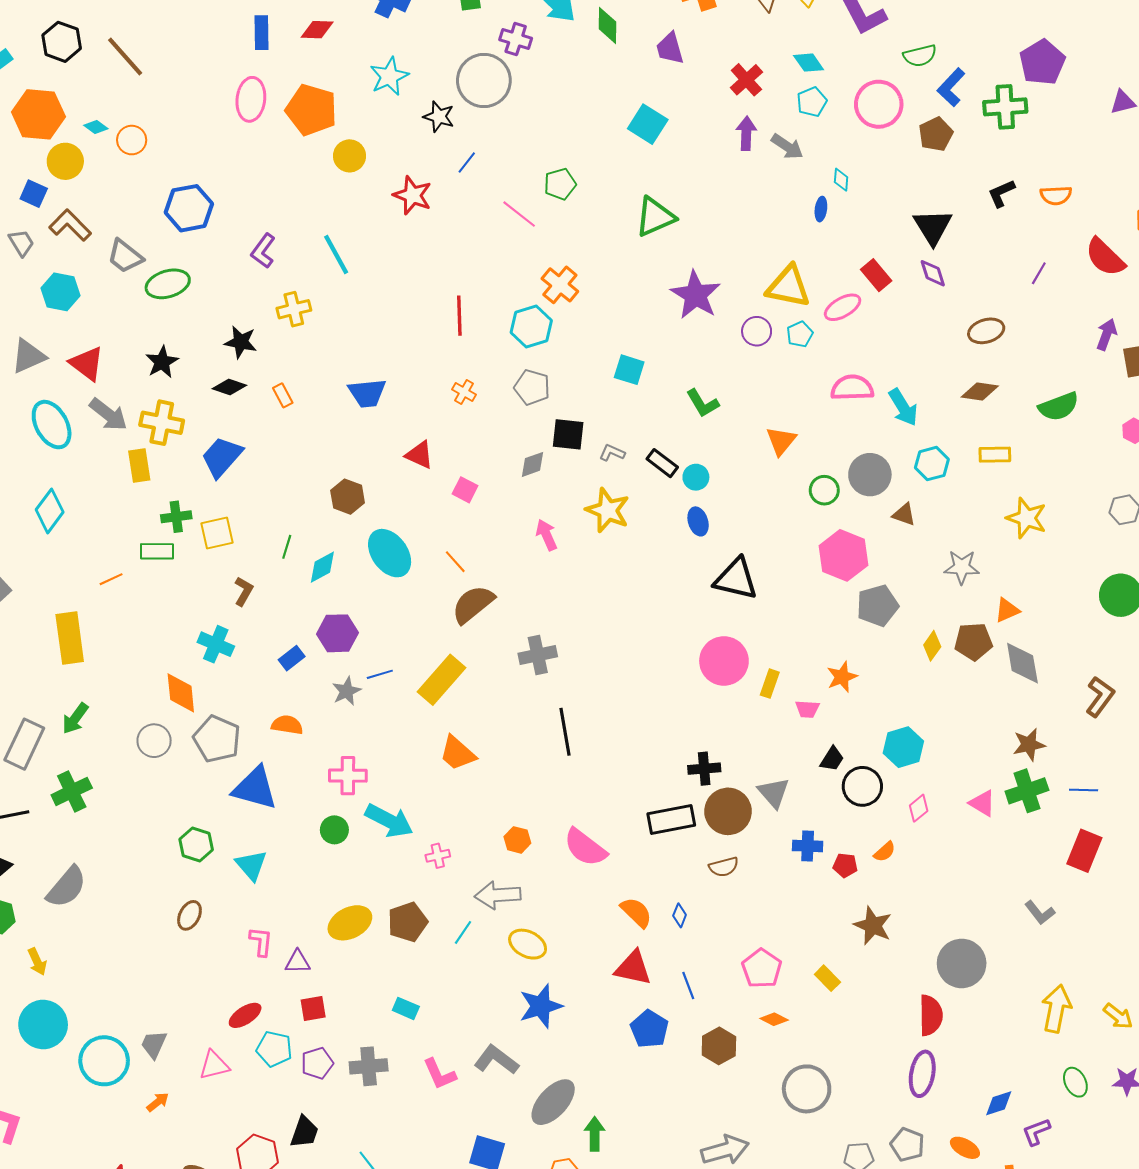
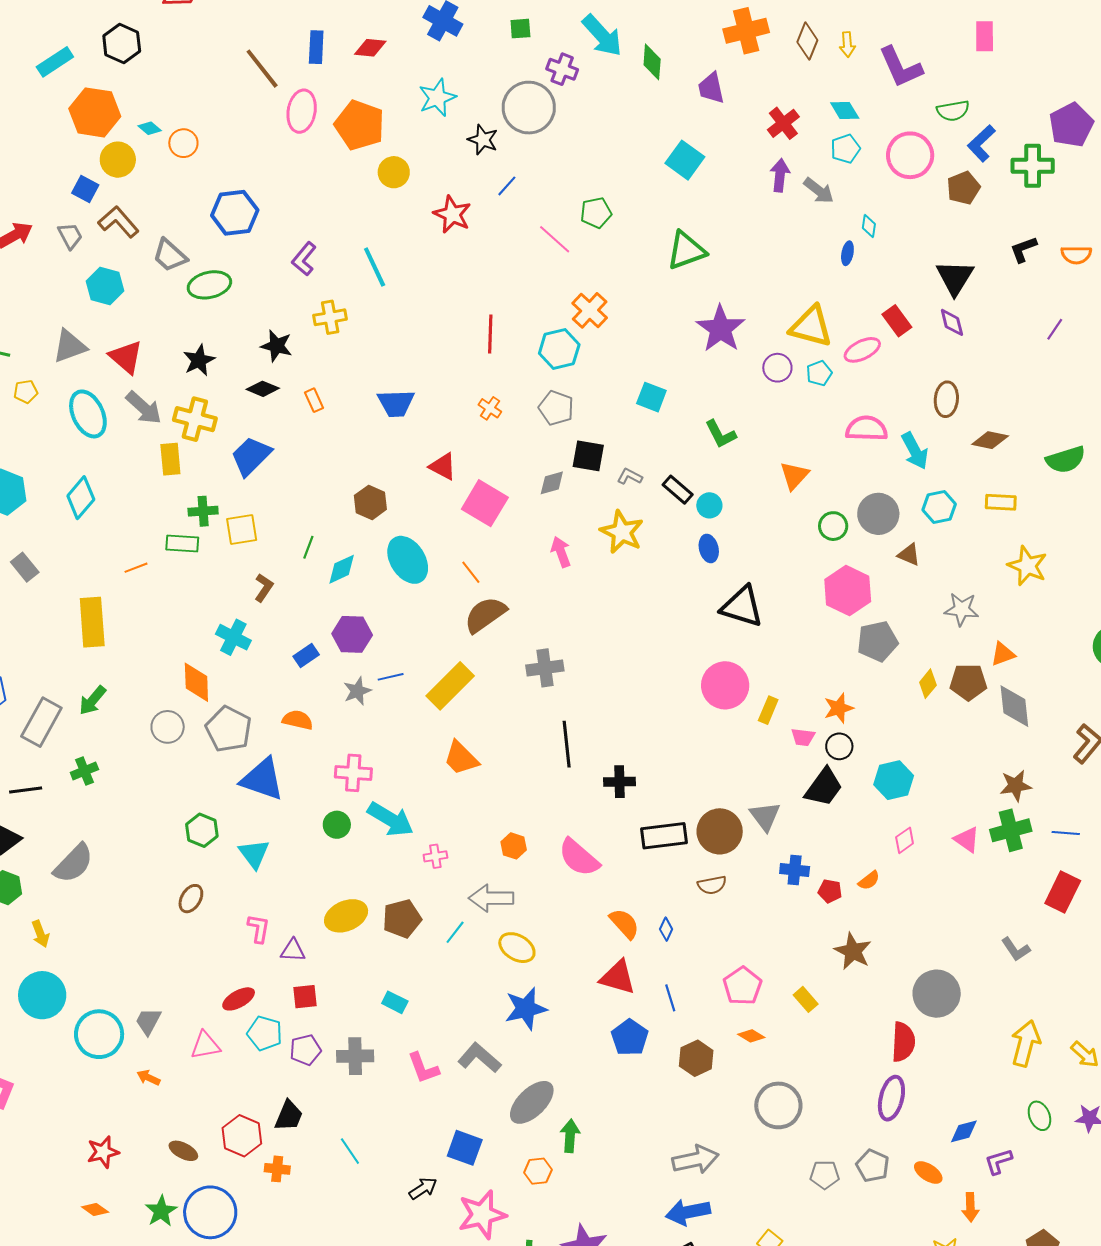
brown line: (125, 57) -> (262, 69), moved
brown ellipse: (986, 331) -> (946, 399), moved, turned -72
pink square: (465, 490) -> (485, 503), size x1.8
black trapezoid: (832, 759) -> (824, 787), size x1.6
black cross: (704, 769) -> (619, 782), moved
black circle: (862, 786) -> (839, 746), moved, size x0.7
green cross: (72, 791) -> (84, 771), size x0.7
orange arrow: (158, 1102) -> (149, 1078), turned -120

